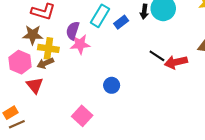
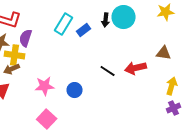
purple semicircle: (73, 31) -> (26, 38), moved
pink star: (80, 44) -> (45, 86), moved
black line: (157, 56) -> (108, 71), moved

